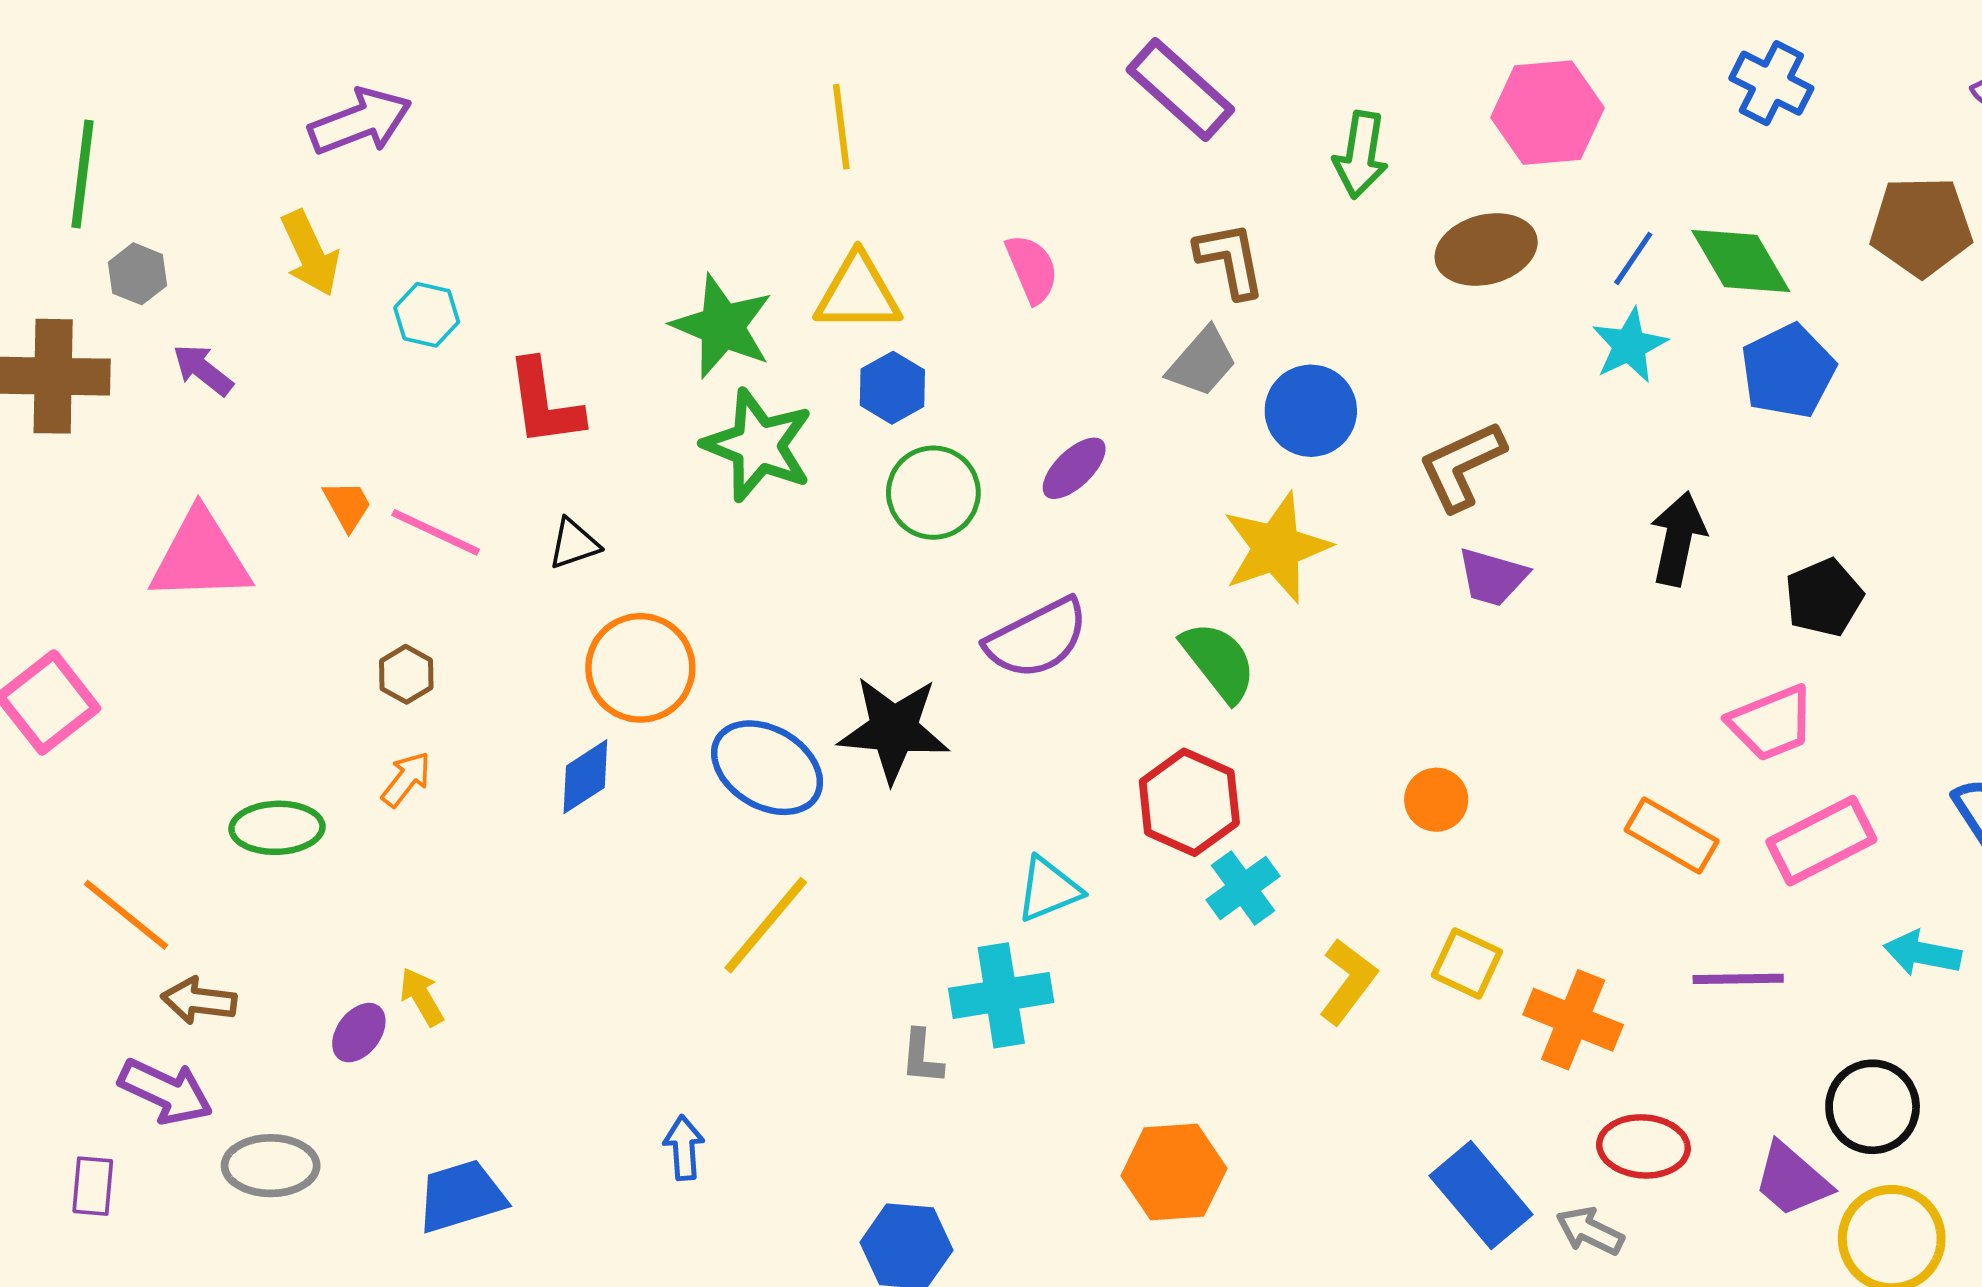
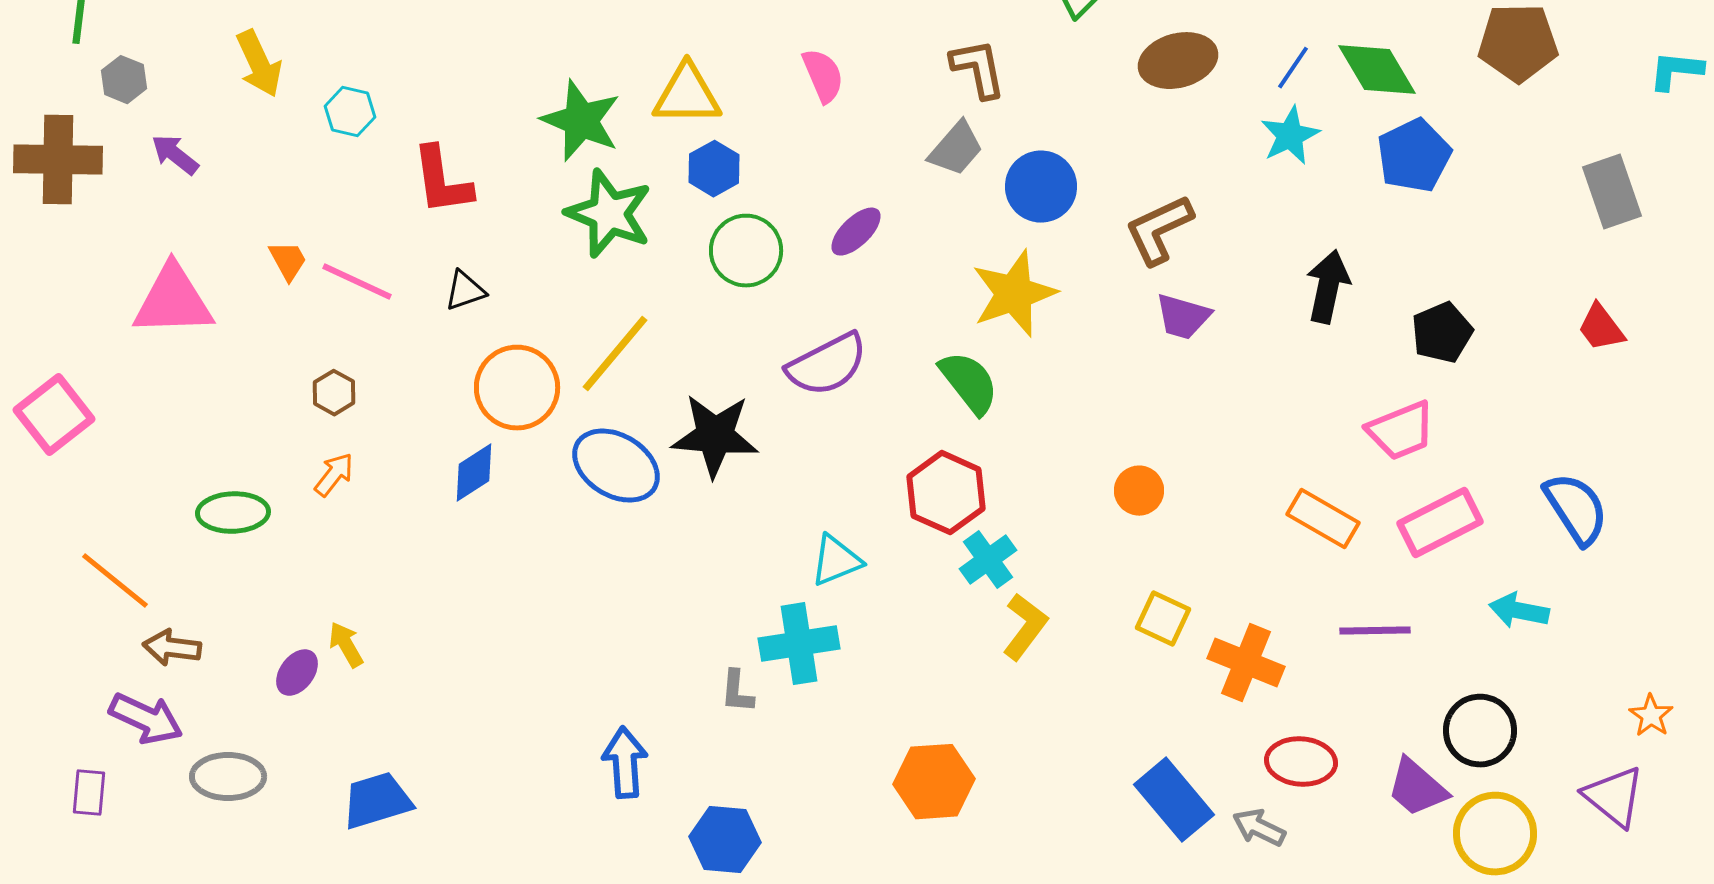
yellow line: (766, 925) -> (615, 354), moved
yellow L-shape: (1348, 981) -> (1025, 627), moved
blue arrow: (684, 1148) -> (625, 763), moved, size x1.4

